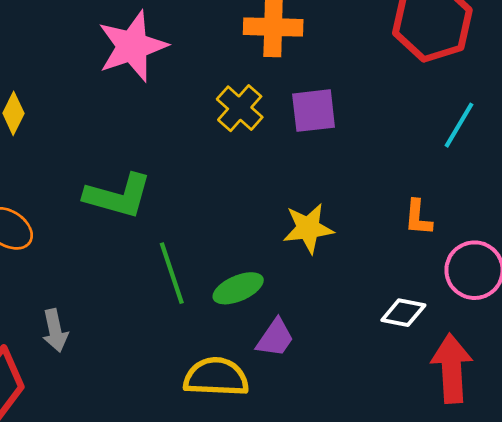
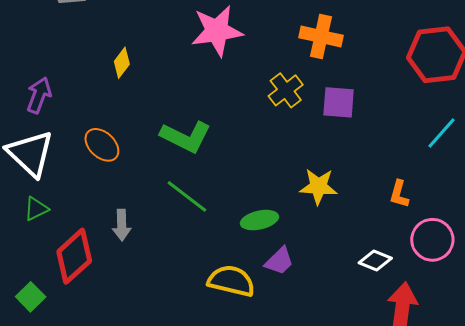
green line: (172, 273) -> (187, 196), moved, turned -45

